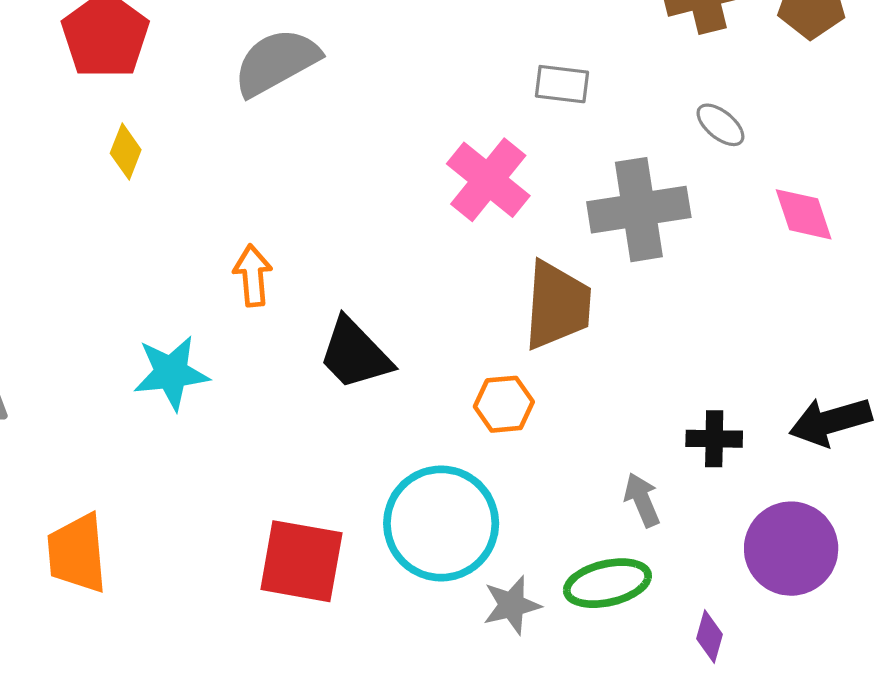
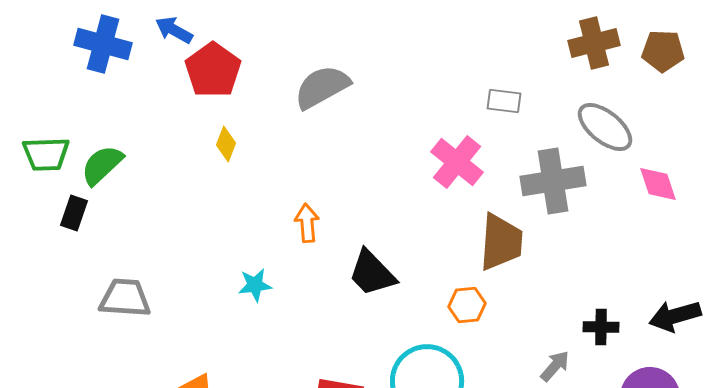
gray ellipse: (720, 125) -> (605, 127), size x1.8
cyan star: (171, 373) -> (255, 285), size x0.7
gray arrow: (642, 500) -> (555, 366), turned 64

